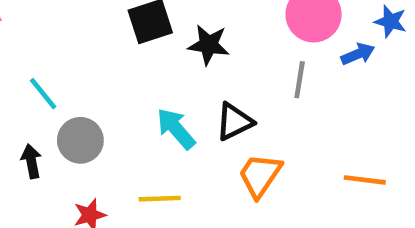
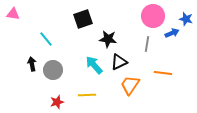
black star: (209, 45) -> (108, 39), moved
cyan line: (43, 94) -> (46, 39), moved
black arrow: (31, 161) -> (32, 64), moved
orange line: (365, 180) -> (163, 73), moved

